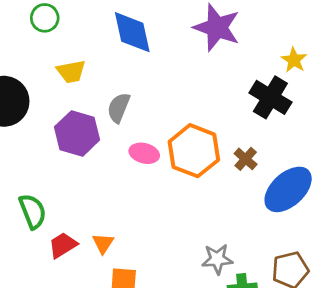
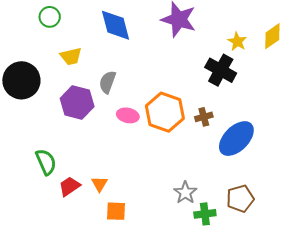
brown cross: (246, 159) -> (204, 117), turned 36
gray star: (217, 259) -> (185, 193), turned -30

